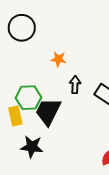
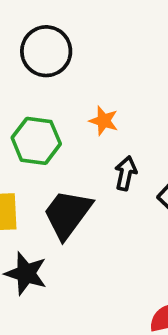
green hexagon: (28, 98) -> (36, 141), moved

